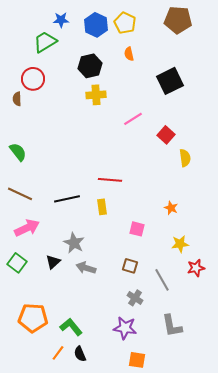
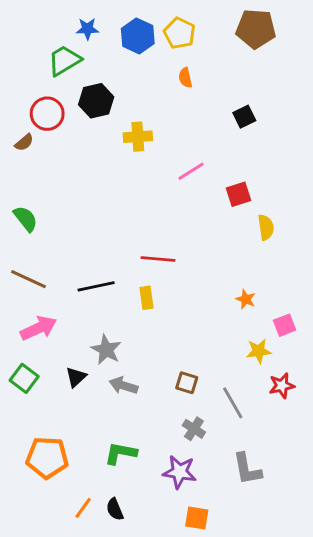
black hexagon: (90, 66) -> (96, 101), moved
black square: (170, 81) -> (244, 117), size x0.6
brown semicircle: (17, 99) -> (24, 142), turned -128
red square: (166, 135) -> (239, 194), turned 30
pink square: (137, 229) -> (285, 325), moved, turned -35
green L-shape: (71, 327) -> (121, 453), moved, turned -40

